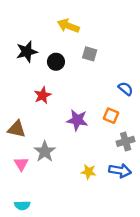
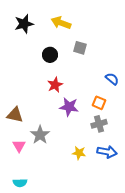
black star: (27, 52) -> (24, 24), moved
red star: (43, 95) -> (55, 85), moved
gray cross: (126, 141) -> (99, 124), moved

